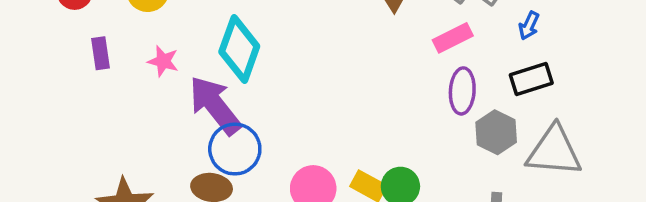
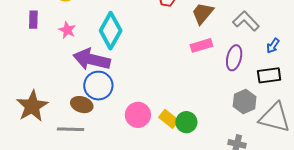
pink rectangle: (453, 38) -> (201, 45), moved
purple ellipse: (462, 91) -> (234, 58), moved
purple arrow: (215, 105) -> (92, 59), turned -48

